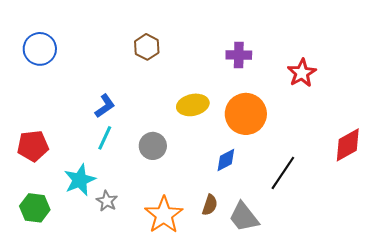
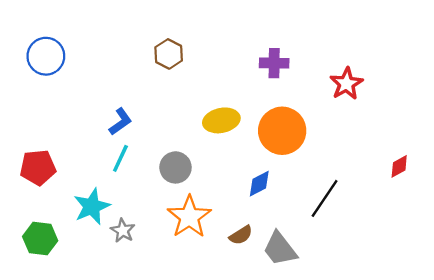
red diamond: (348, 145) -> (399, 166), size x0.6
brown semicircle: (210, 205) -> (241, 235), turned 40
orange star: (164, 215) -> (189, 217), moved

